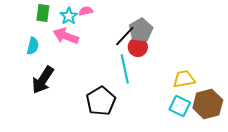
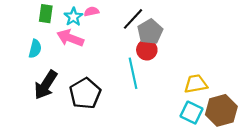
black line: (125, 36) -> (133, 19), moved
black pentagon: (101, 101) -> (85, 93), moved

